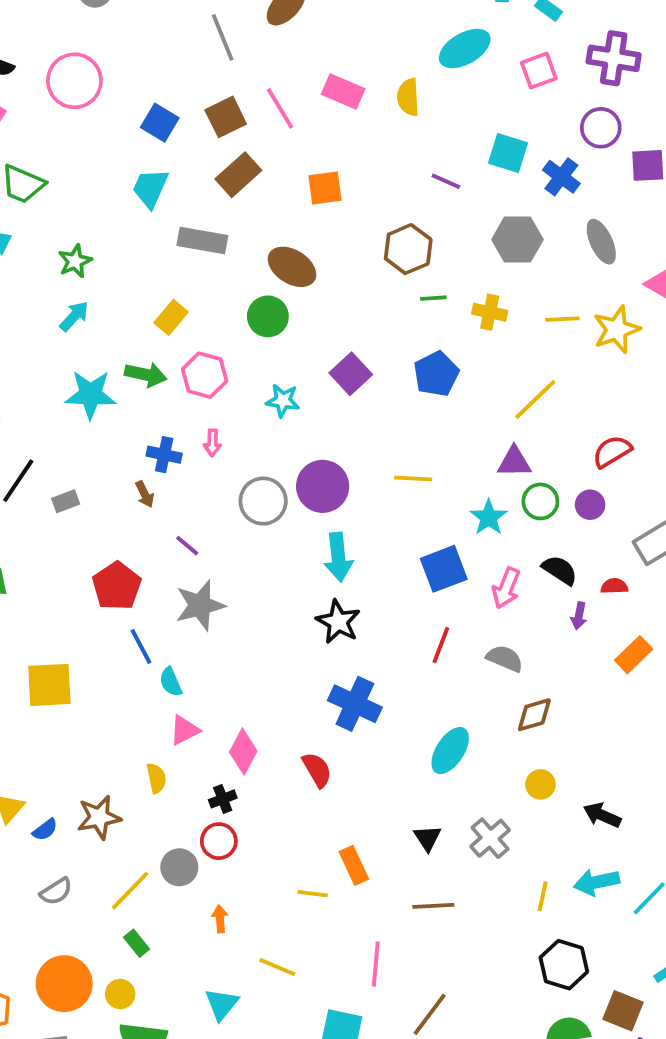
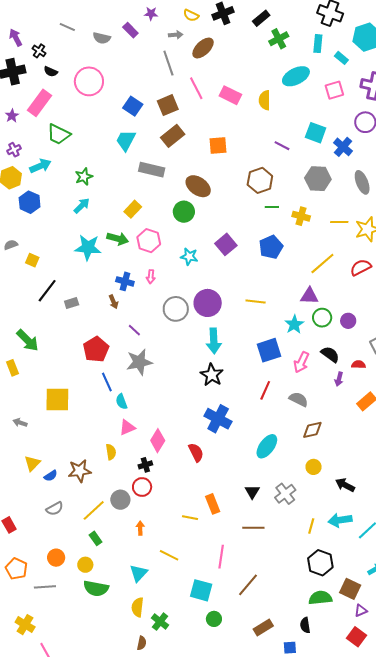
pink line: (280, 108) -> (196, 88), moved
red semicircle: (612, 452) -> (361, 267), moved
orange circle: (64, 984) -> (56, 558), size x0.6

